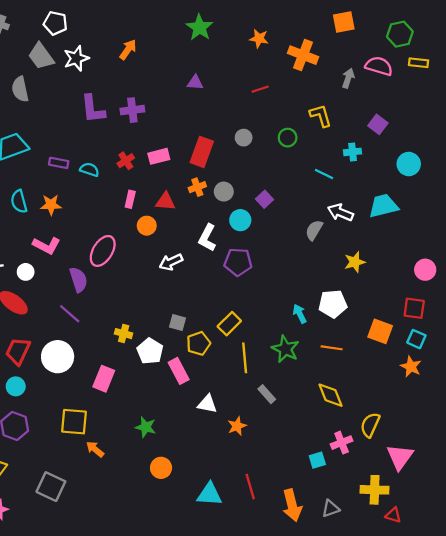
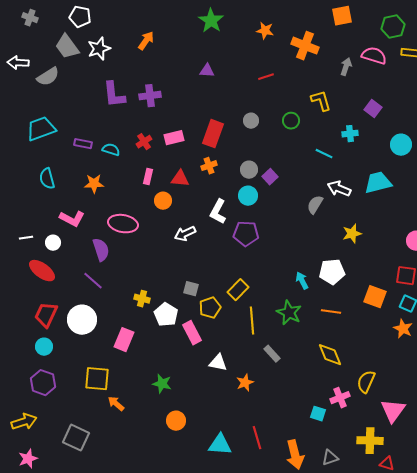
gray semicircle: (20, 89) -> (48, 77), turned -110
gray circle: (224, 192) -> (249, 170), moved
orange star: (51, 205) -> (94, 184), moved
pink ellipse: (103, 251) -> (123, 224), turned 68
cyan square: (317, 460) -> (318, 414), turned 35

